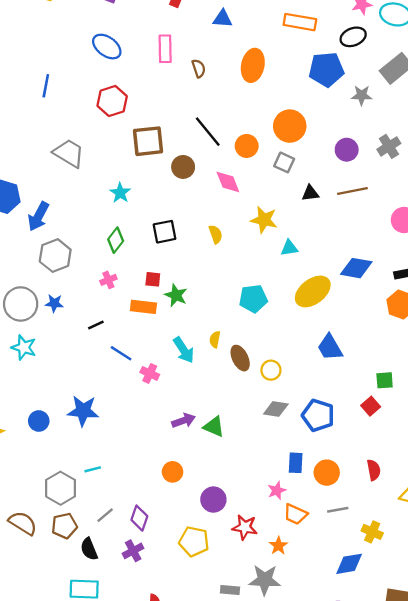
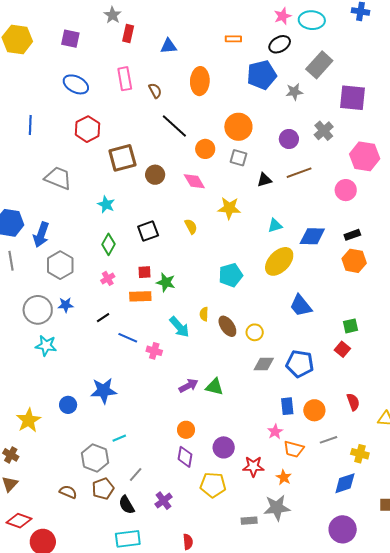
orange rectangle: (300, 22) -> (233, 39), size x0.6
black line: (208, 132) -> (174, 126), moved
cyan triangle: (289, 248) -> (275, 226), moved
purple diamond: (139, 518) -> (185, 457), moved
brown semicircle: (23, 523) -> (68, 492), size x0.7

